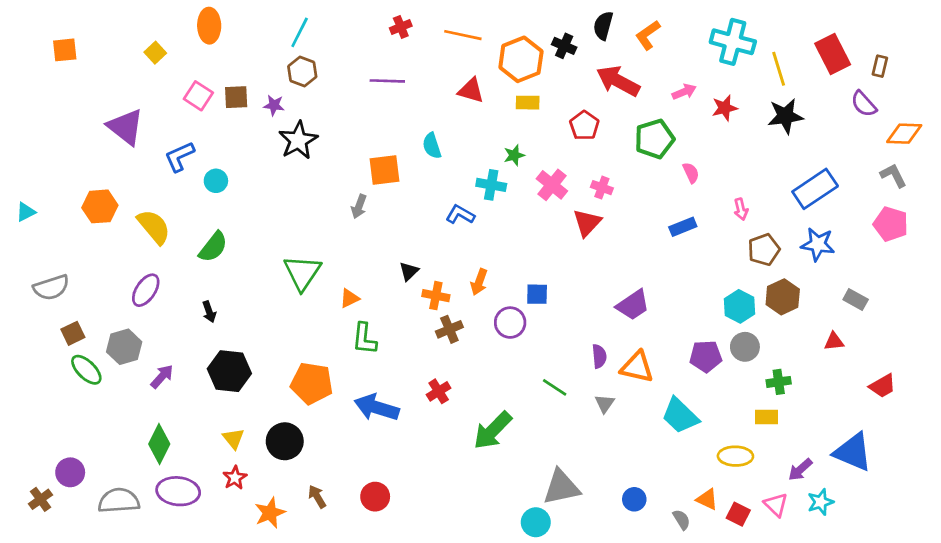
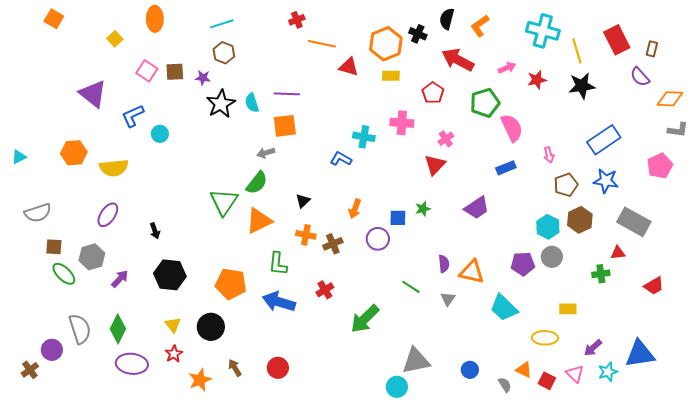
cyan line: (300, 32) -> (222, 24), turned 45
orange line: (463, 35) -> (322, 44), moved
orange square: (65, 50) -> (54, 19), moved, turned 36
purple line: (387, 81) -> (287, 94), moved
cyan semicircle: (432, 146) -> (252, 103), moved
green star: (514, 155) -> (423, 209), moved
pink semicircle: (691, 173) -> (512, 128), size x1.8
gray L-shape: (893, 175) -> (678, 130), moved, turned 125
pink cross: (552, 185) -> (402, 123), moved, turned -35
pink cross: (602, 188) -> (446, 139), turned 35
gray arrow: (359, 206) -> (266, 153), turned 54
pink pentagon: (891, 224) -> (660, 166), turned 30
yellow semicircle: (154, 227) -> (114, 168), turned 124
green semicircle: (213, 247) -> (257, 183), moved
orange cross: (436, 296) -> (306, 235), moved
orange triangle: (350, 298) -> (259, 221), size x1.8
gray rectangle: (856, 300) -> (634, 222), size x1.8
purple trapezoid: (633, 305) -> (477, 208), moved
brown square: (73, 333) -> (54, 247), turned 30
green L-shape: (364, 339) -> (278, 264), moved
green cross: (779, 382) -> (601, 274), moved
blue triangle: (853, 452) -> (640, 354), moved, turned -32
gray semicircle: (119, 501) -> (80, 329), moved, turned 76

